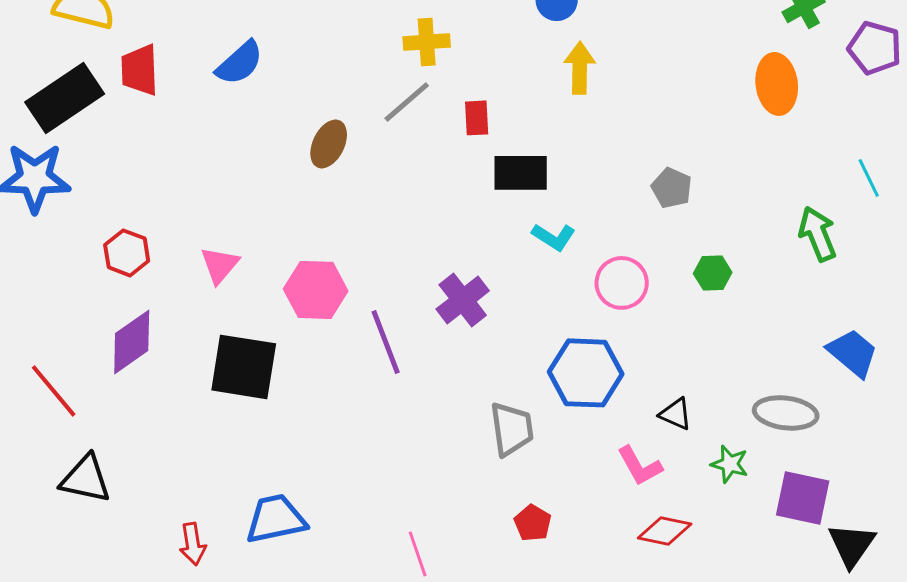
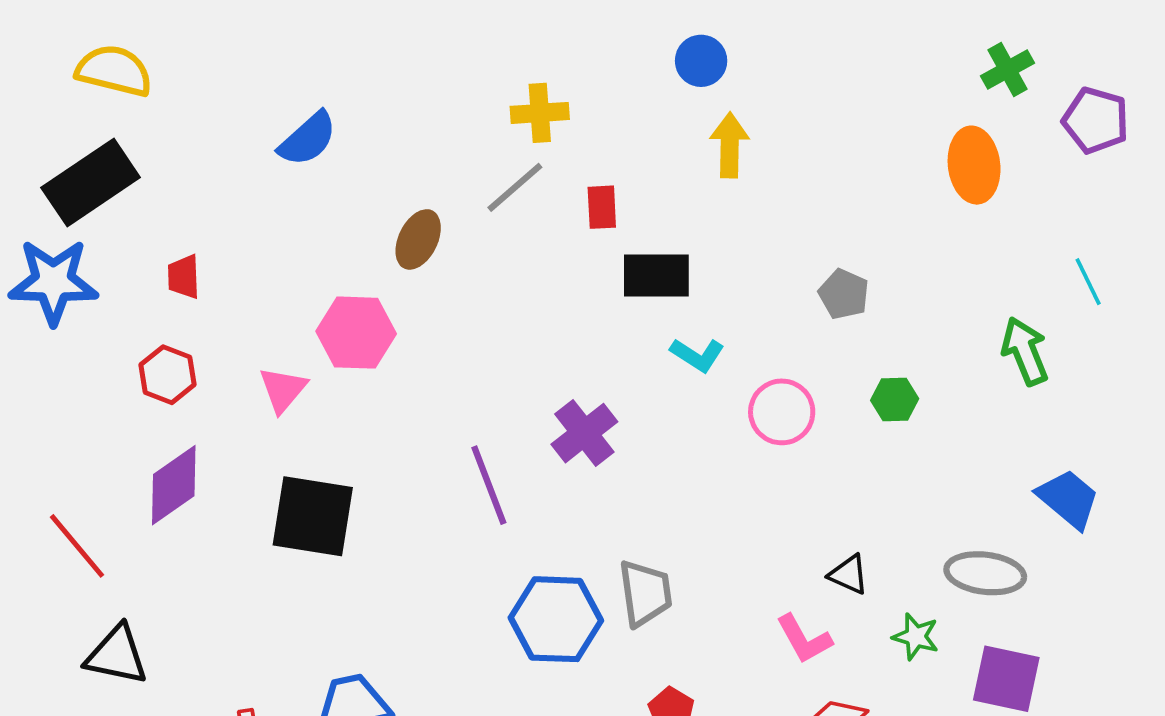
red trapezoid: (140, 70) -> (184, 277), moved, size x0.7
pink hexagon: (316, 290) -> (356, 333), moved
blue hexagon: (586, 373) -> (556, 619), moved

